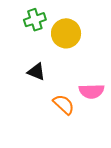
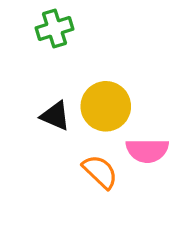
yellow circle: (66, 33) -> (106, 106), moved

